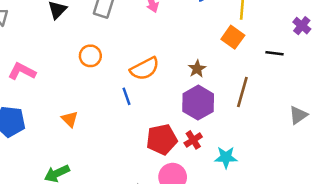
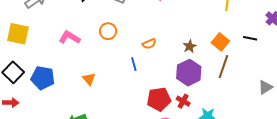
orange square: (233, 37) -> (220, 42), moved
orange semicircle: (145, 69) -> (149, 44), size x0.6
pink L-shape: (22, 71) -> (69, 37), moved
red cross: (193, 140) -> (183, 101), turned -32

